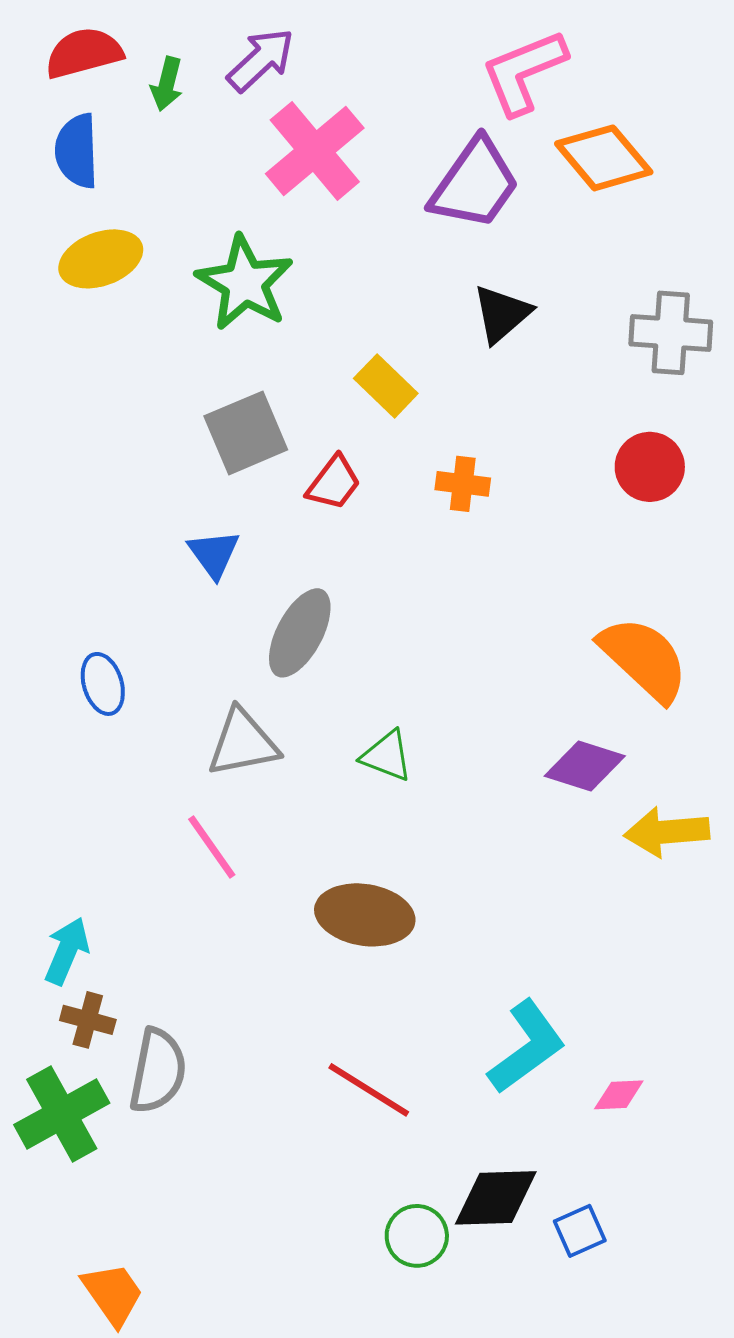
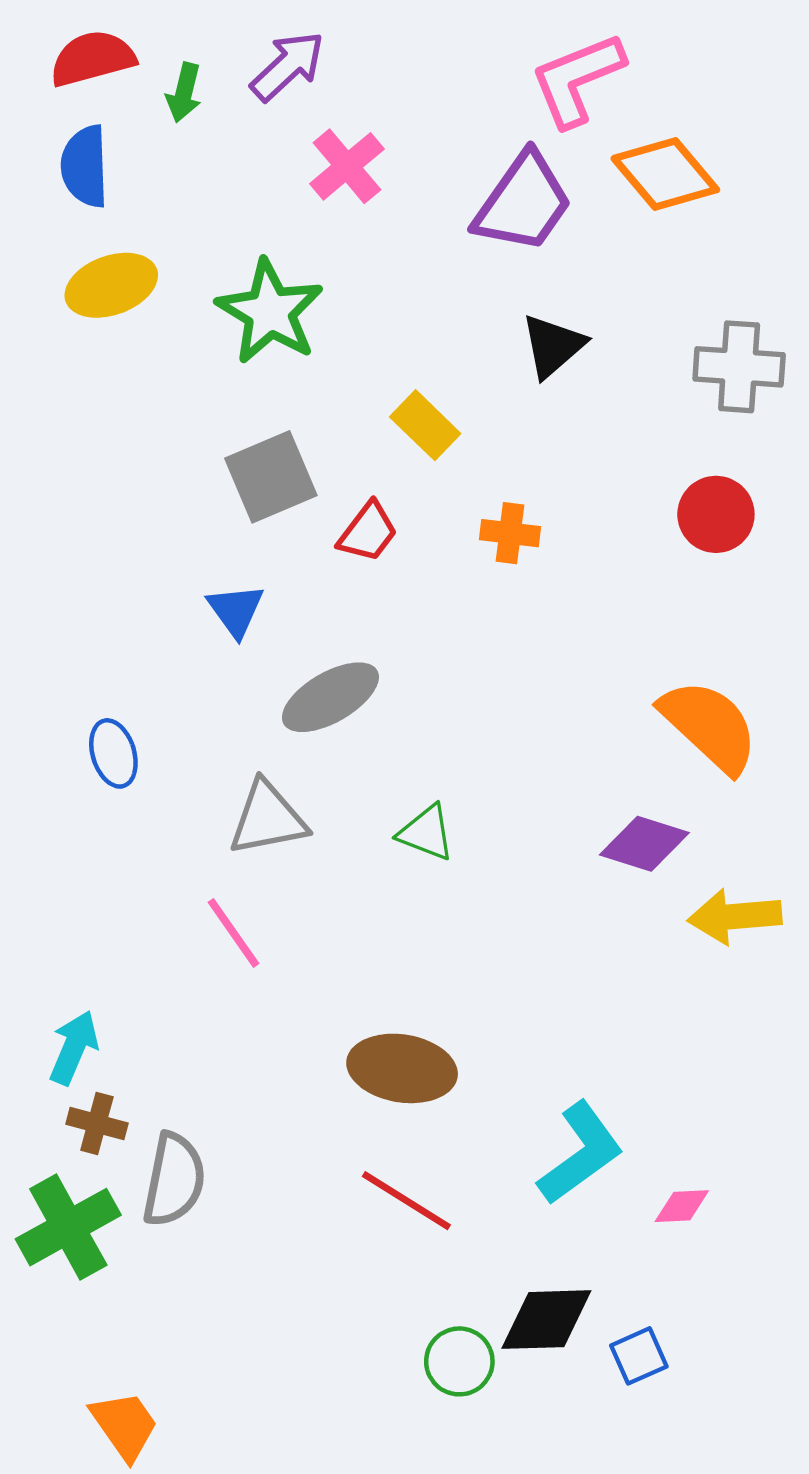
pink cross: (315, 151) -> (347, 166), size x0.7
gray ellipse: (300, 633) -> (330, 697), turned 32
brown ellipse: (365, 915) -> (402, 1068), moved

